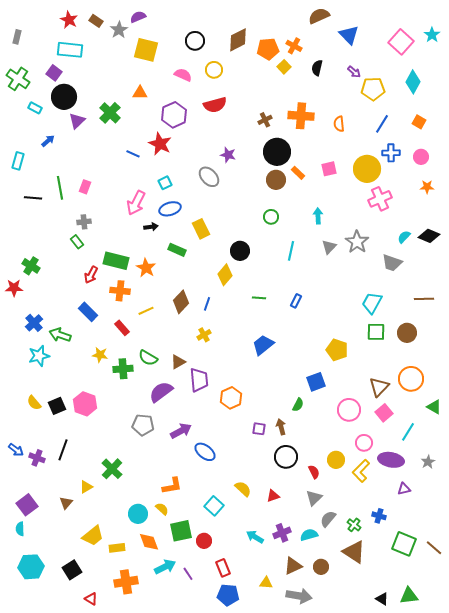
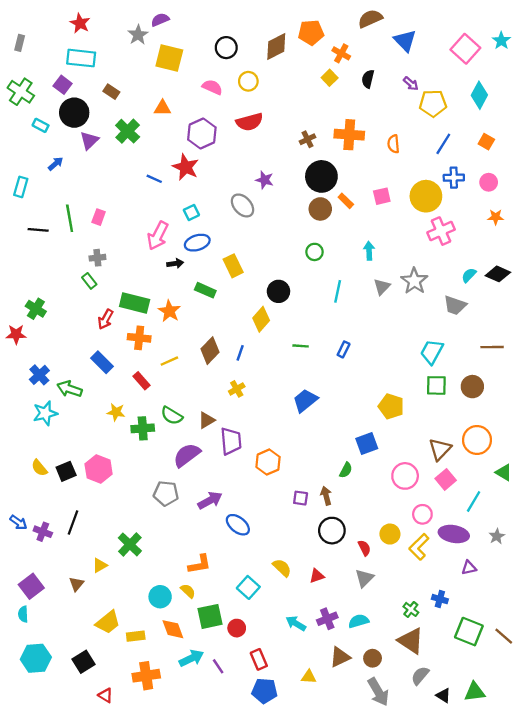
brown rectangle: (96, 21) -> (111, 92), moved
orange pentagon: (268, 49) -> (311, 33), moved
gray semicircle: (328, 519) -> (420, 676), moved
gray arrow: (299, 596) -> (378, 692), moved, turned 50

